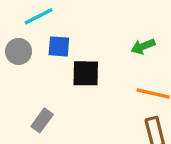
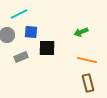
gray rectangle: (42, 120) -> (21, 57), moved, turned 32

